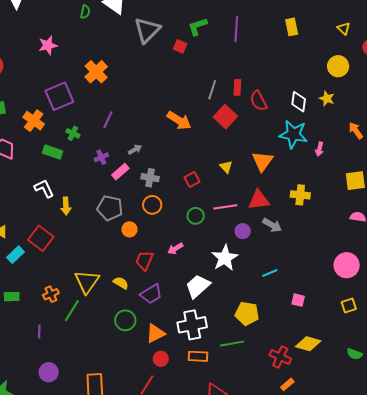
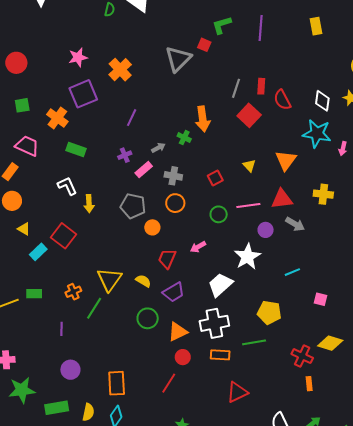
gray triangle: (147, 30) -> (178, 59), moved
pink star: (48, 45) -> (78, 57), moved
orange arrow: (179, 120) -> (203, 119), turned 50
green cross: (73, 133) -> (184, 138), moved
orange rectangle: (287, 384) -> (309, 384), turned -56

